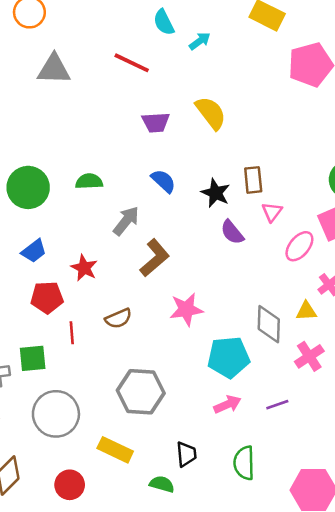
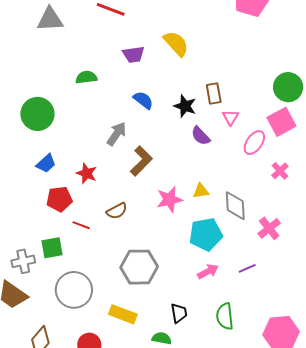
green semicircle: (89, 181) -> (86, 77), moved
yellow triangle: (306, 311) -> (201, 191), moved
red line: (72, 333) -> (81, 225), turned -60

